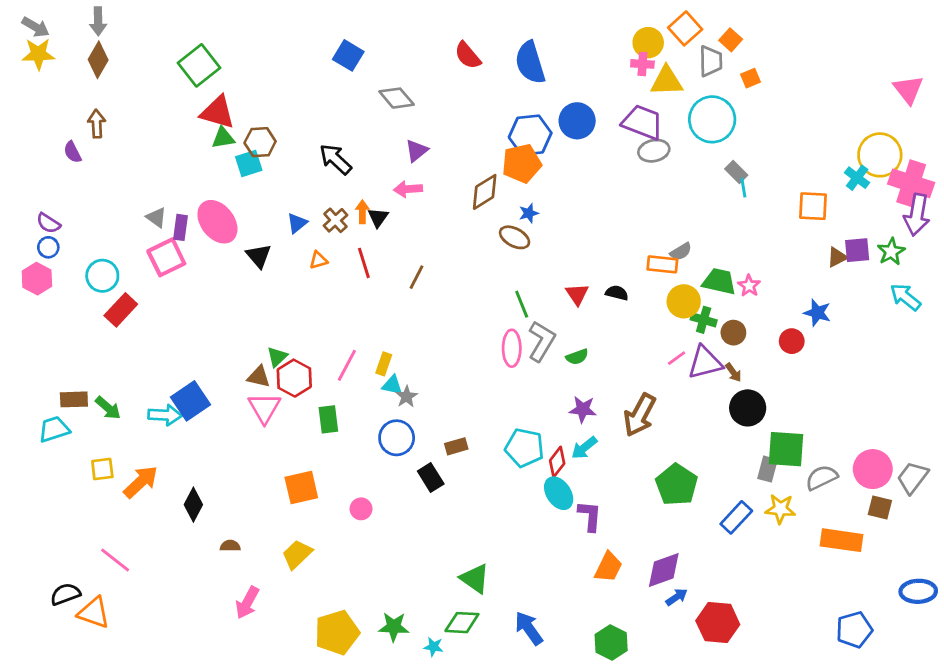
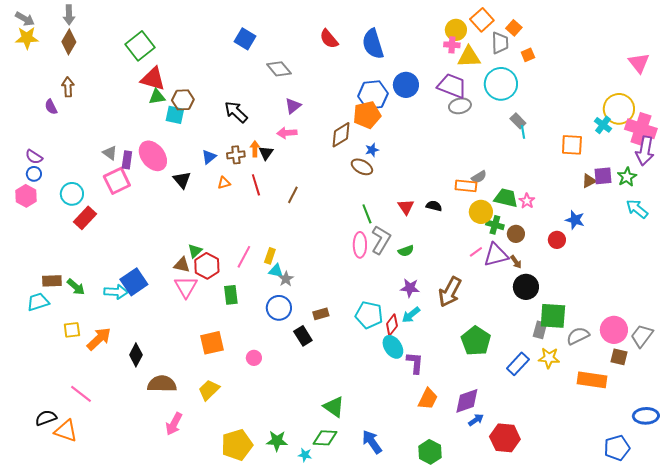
cyan square: (249, 163) -> (175, 115), turned 30
brown cross: (335, 220) -> (236, 155), turned 36
brown semicircle: (230, 546) -> (162, 384), size x2.0
blue pentagon: (854, 630) -> (617, 448), moved

